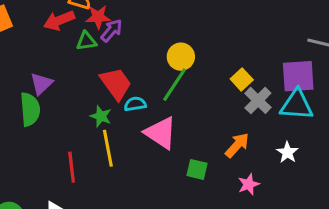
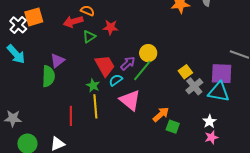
red star: (98, 17) -> (111, 27), moved
purple arrow: (111, 31) -> (128, 63), moved
green triangle: (86, 41) -> (89, 37), turned -32
cyan semicircle: (135, 104) -> (116, 80), turned -32
orange arrow: (237, 145) -> (161, 114), moved
green square: (197, 169) -> (173, 127), moved
pink star: (249, 184) -> (211, 137), moved

